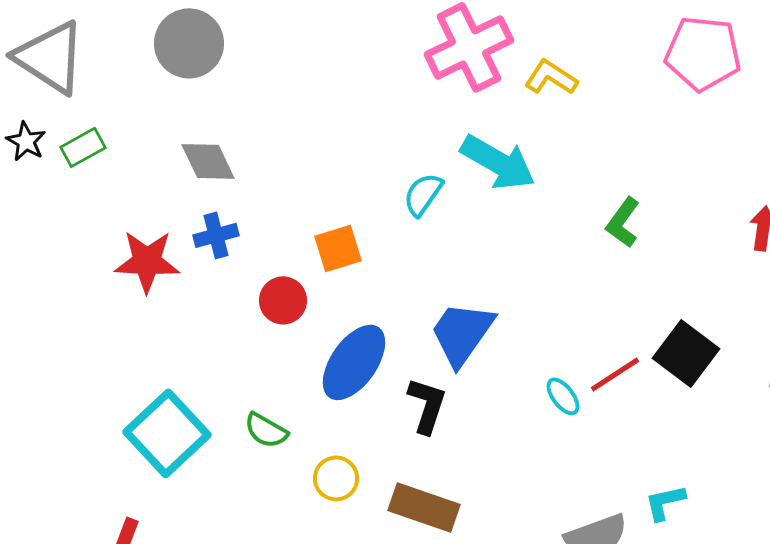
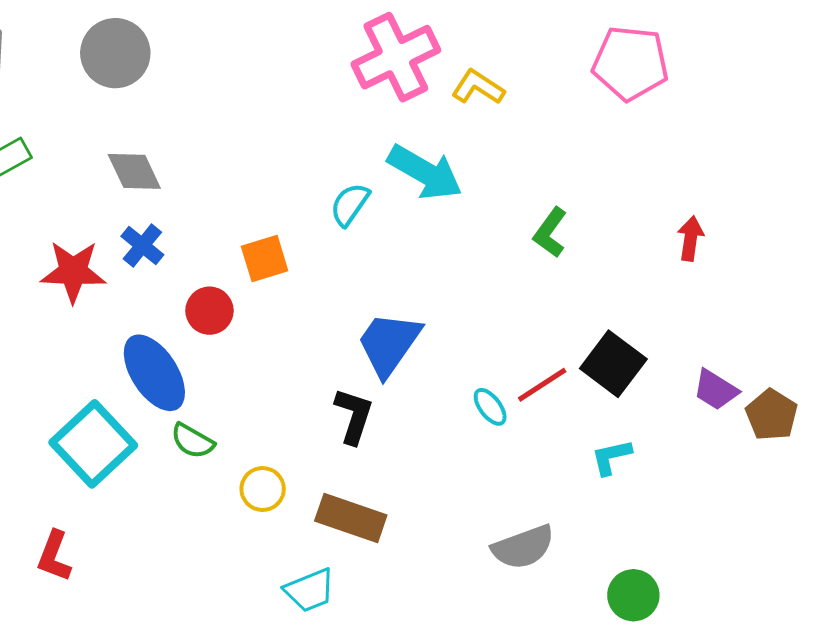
blue cross: (216, 235) -> (142, 246), turned -36
blue ellipse: (354, 362) -> (154, 373), moved, turned -68
cyan L-shape: (665, 502) -> (611, 457), moved

